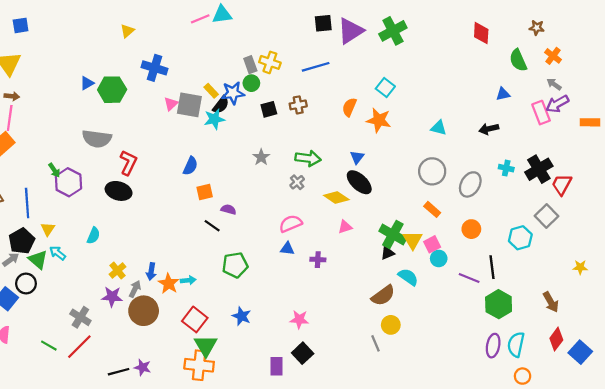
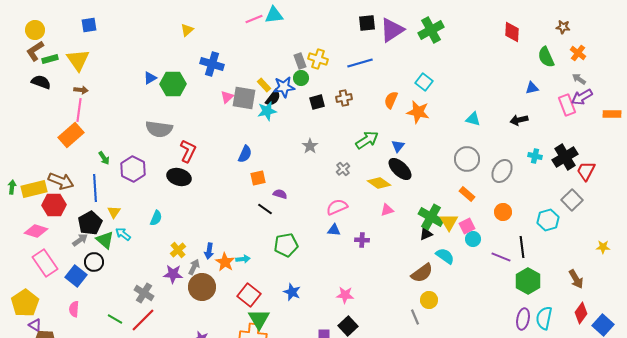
green arrow: (308, 158) -> (367, 140), moved, turned -40
green arrow: (54, 170) -> (104, 158), moved

